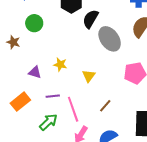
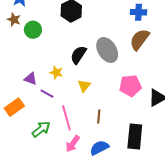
black semicircle: (91, 19) -> (78, 55), moved
brown star: (13, 42) -> (14, 20), moved
purple line: (53, 96) -> (47, 94), moved, turned 32
brown line: (105, 106) -> (99, 116), turned -40

